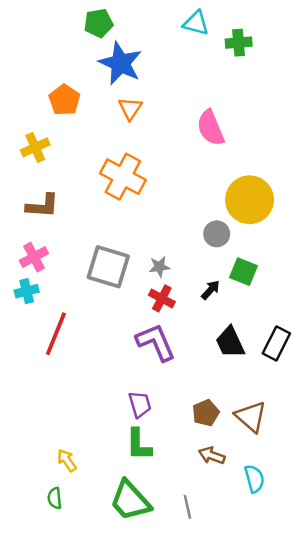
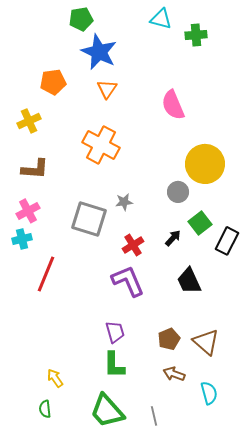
orange pentagon: (64, 100) -> (53, 82), turned 30
gray star: (159, 267) -> (124, 202), moved
green square: (243, 272) -> (200, 223), turned 30
red cross: (162, 298) -> (133, 245), turned 30
black rectangle: (276, 343) -> (227, 241), moved

